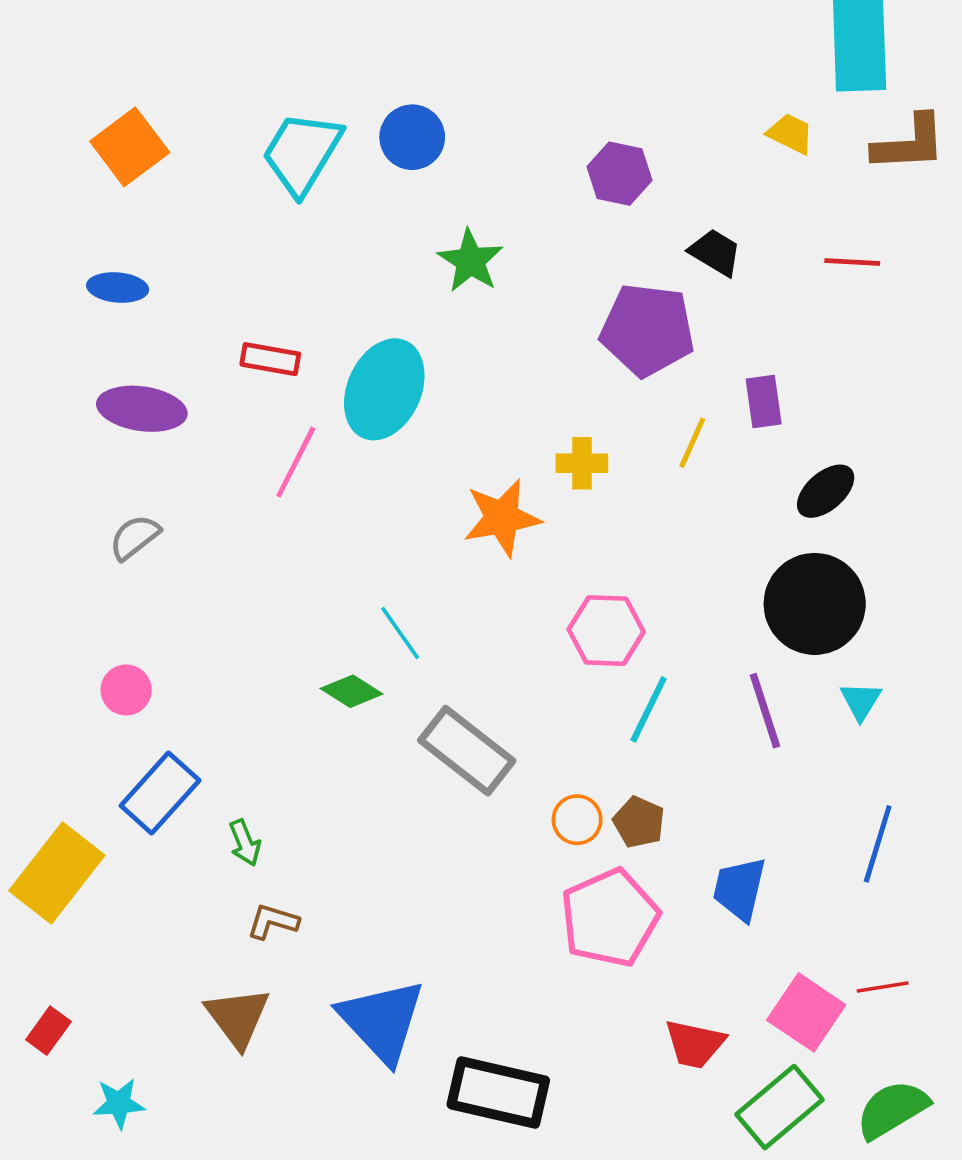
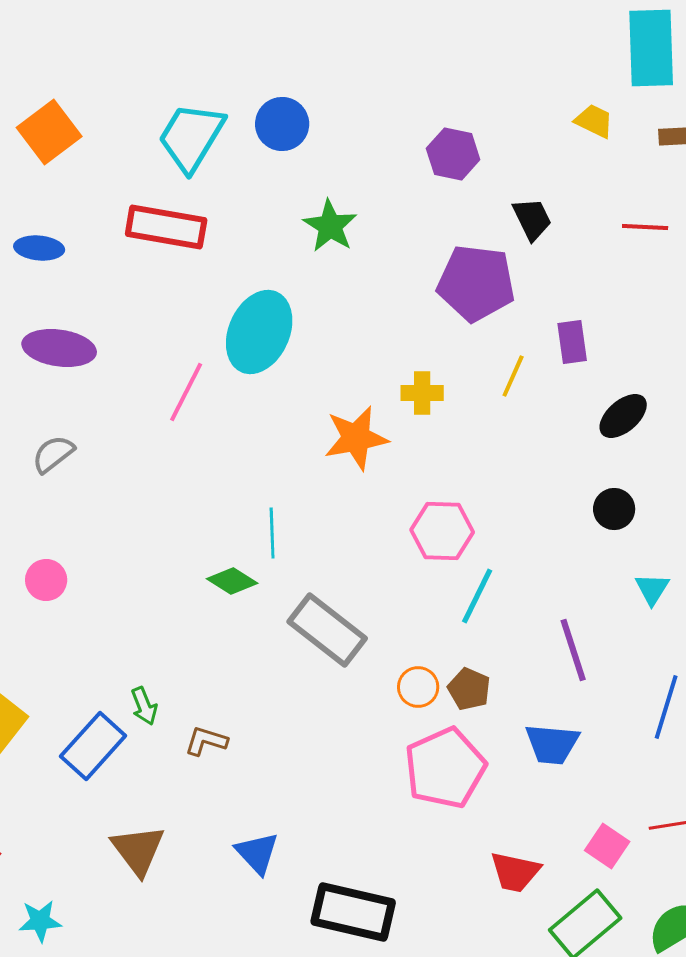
black trapezoid: (715, 252) -> (532, 219), turned 33
red rectangle: (270, 359) -> (166, 227), moved, size x1.6
black circle: (815, 604) -> (614, 509), size x0.5
cyan line: (400, 633) -> (272, 533), turned 33
purple line: (765, 711) -> (573, 650), moved
blue rectangle: (160, 793) -> (93, 746), moved
blue trapezoid: (739, 889) -> (552, 744), turned -98
brown L-shape: (273, 922) -> (206, 741), moved
pink square: (806, 1012) -> (607, 846), size x0.7
blue triangle: (382, 1021) -> (257, 853), size x0.6

